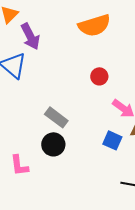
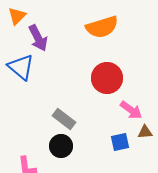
red circle: (99, 76) -> (107, 78), size x1.8
blue square: (112, 140) -> (120, 142), turned -36

